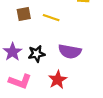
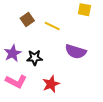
brown square: (24, 14) -> (27, 20), turned -32
purple semicircle: (70, 51) -> (76, 51), moved

